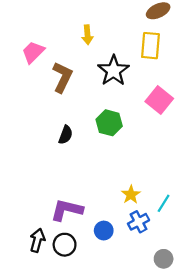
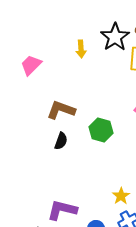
black star: (114, 71) -> (115, 37), moved
brown L-shape: (62, 77) -> (61, 110), moved, turned -96

